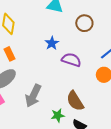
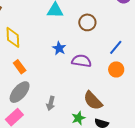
gray arrow: (33, 96) -> (51, 103), size x0.6

